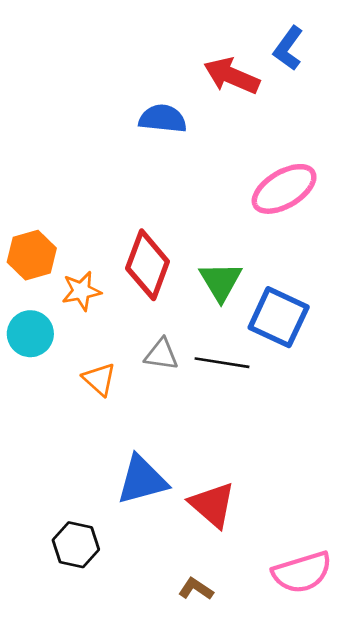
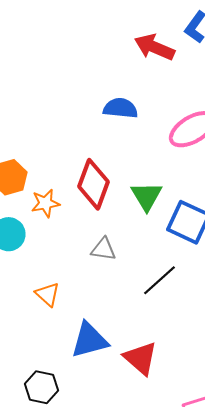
blue semicircle: (163, 119) -> (120, 108), moved
black line: (222, 363) -> (159, 280), moved, turned -51
orange triangle: (99, 379) -> (47, 294), moved

